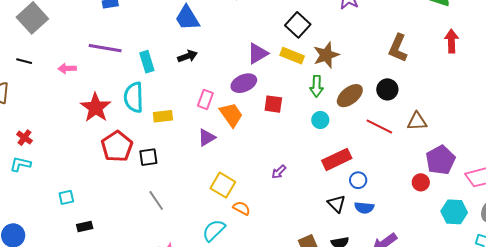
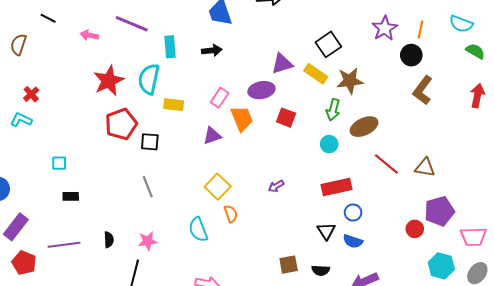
black circle: (387, 89) -> (411, 55), moved
orange semicircle: (242, 208) -> (231, 214), turned 30
cyan semicircle: (214, 230) -> (198, 230), turned -80

